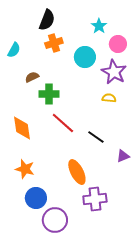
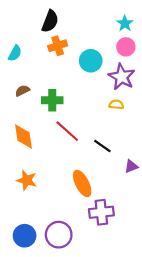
cyan star: (99, 26) -> (125, 23), moved
brown semicircle: (32, 77) -> (22, 91), moved
blue circle: (36, 198) -> (25, 236), moved

